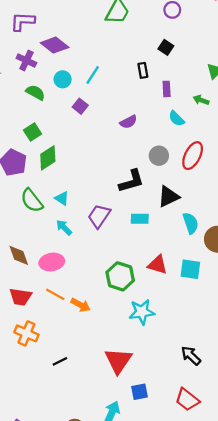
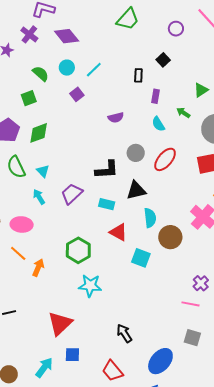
purple cross: (26, 61) -> (29, 34), moved
green square: (33, 132) -> (29, 98), moved
red triangle: (158, 265) -> (118, 232), moved
orange arrow: (81, 305) -> (38, 267), turned -108

